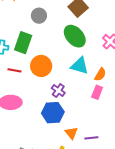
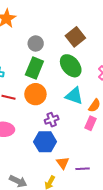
green rectangle: (23, 43) -> (34, 68), moved
purple cross: (58, 91) -> (52, 120), turned 32

